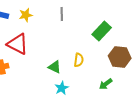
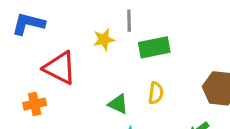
yellow star: (26, 15) -> (104, 40), moved
green rectangle: (102, 31) -> (154, 47), moved, turned 36

